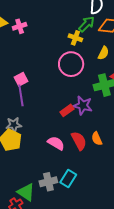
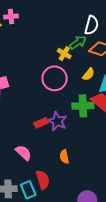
pink cross: (20, 26) -> (11, 16), moved
red semicircle: (79, 141) -> (43, 180), moved
cyan rectangle: (68, 179) -> (28, 190), turned -66

